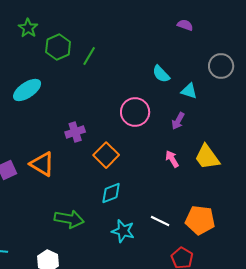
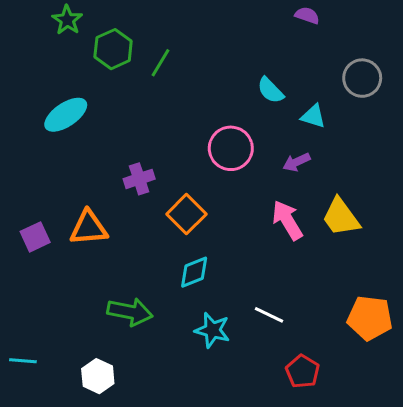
purple arrow: (178, 121) -> (296, 162), turned 36
pink arrow: (172, 159) -> (287, 220), size x1.5
orange triangle: (42, 164) -> (89, 228), turned -36
orange pentagon: (200, 220) -> (370, 318), moved

